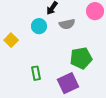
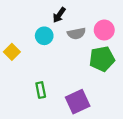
pink circle: (95, 11) -> (104, 30), moved
green pentagon: (81, 58) -> (102, 59), moved

